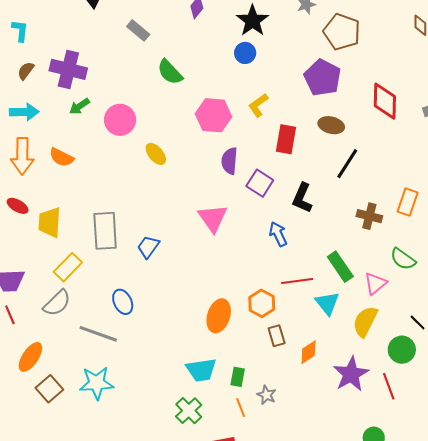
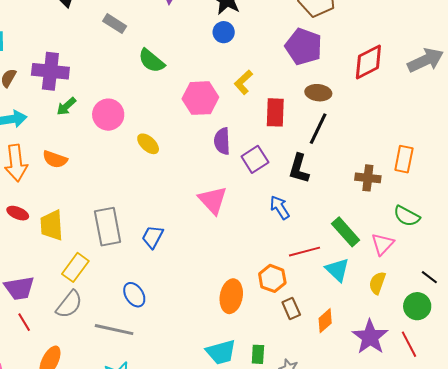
red diamond: (385, 101) -> (368, 62), turned 69
black line: (347, 164) -> (318, 129), moved
purple square: (260, 183) -> (255, 159), turned 32
yellow semicircle: (365, 321) -> (377, 283), size x0.7

